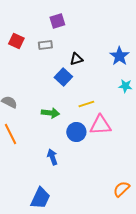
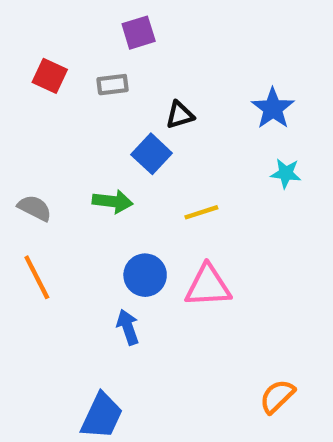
green arrow: (50, 113) -> (113, 201), moved
pink triangle: (100, 125) -> (208, 286), moved
blue circle: (76, 132) -> (145, 275), moved

